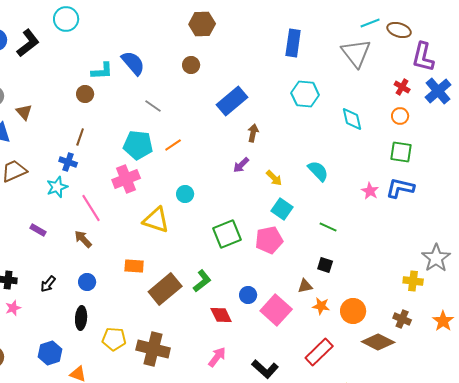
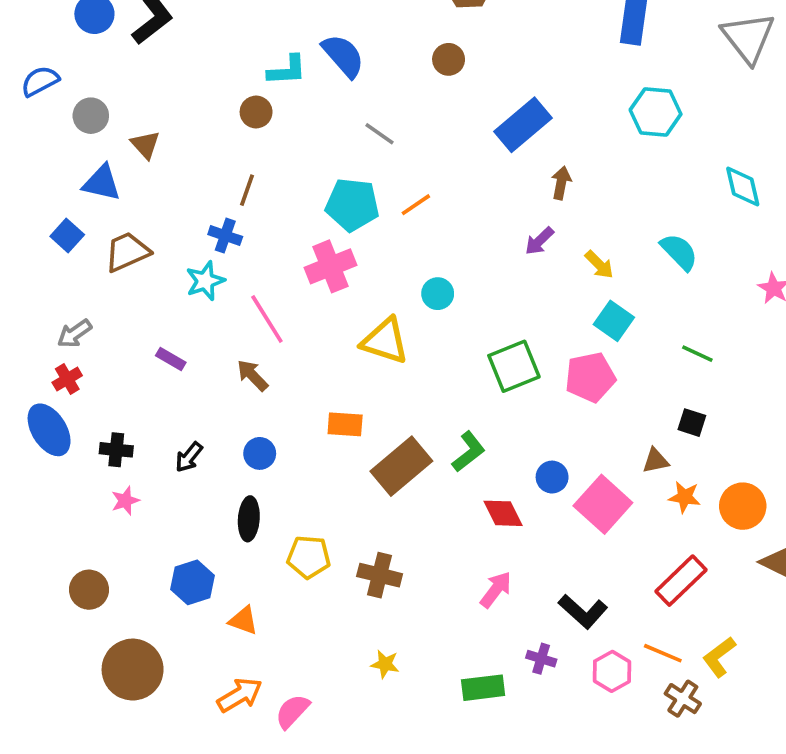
cyan diamond: (352, 119) -> (743, 186), moved
brown cross: (153, 349) -> (380, 575), size x0.7

